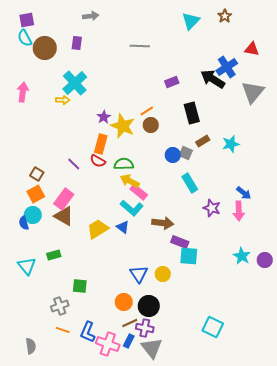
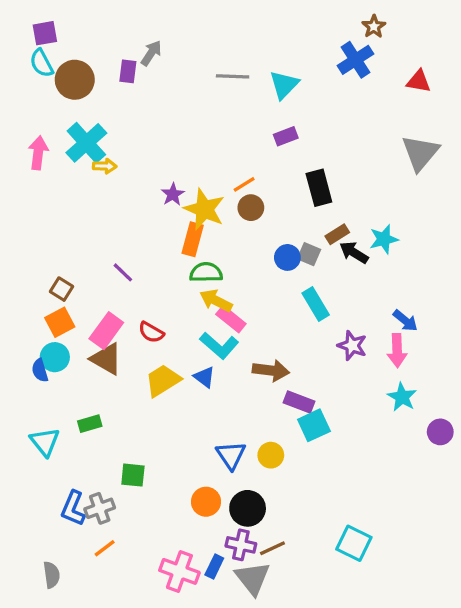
gray arrow: (91, 16) -> (151, 53), moved, turned -49
cyan triangle: (191, 21) -> (284, 85), moved
blue cross: (227, 67) -> (356, 60), moved
black arrow: (213, 79) -> (354, 252), moved, size x0.7
cyan cross: (75, 83) -> (86, 143), moved
orange rectangle: (101, 144) -> (193, 239), moved
red semicircle: (98, 161) -> (151, 332), moved
cyan square: (189, 256) -> (314, 425), turned -30
cyan star: (242, 256) -> (402, 397), moved
brown line: (130, 323) -> (272, 548), moved
orange line: (63, 330) -> (105, 548), turned -56
blue L-shape: (88, 332) -> (73, 508), moved

